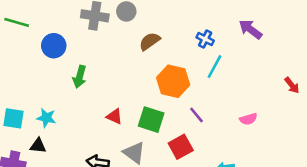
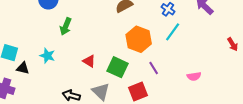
red arrow: (292, 85) -> (233, 44), moved
cyan star: (46, 118) -> (47, 56), moved
black triangle: (38, 146) -> (23, 68), moved

